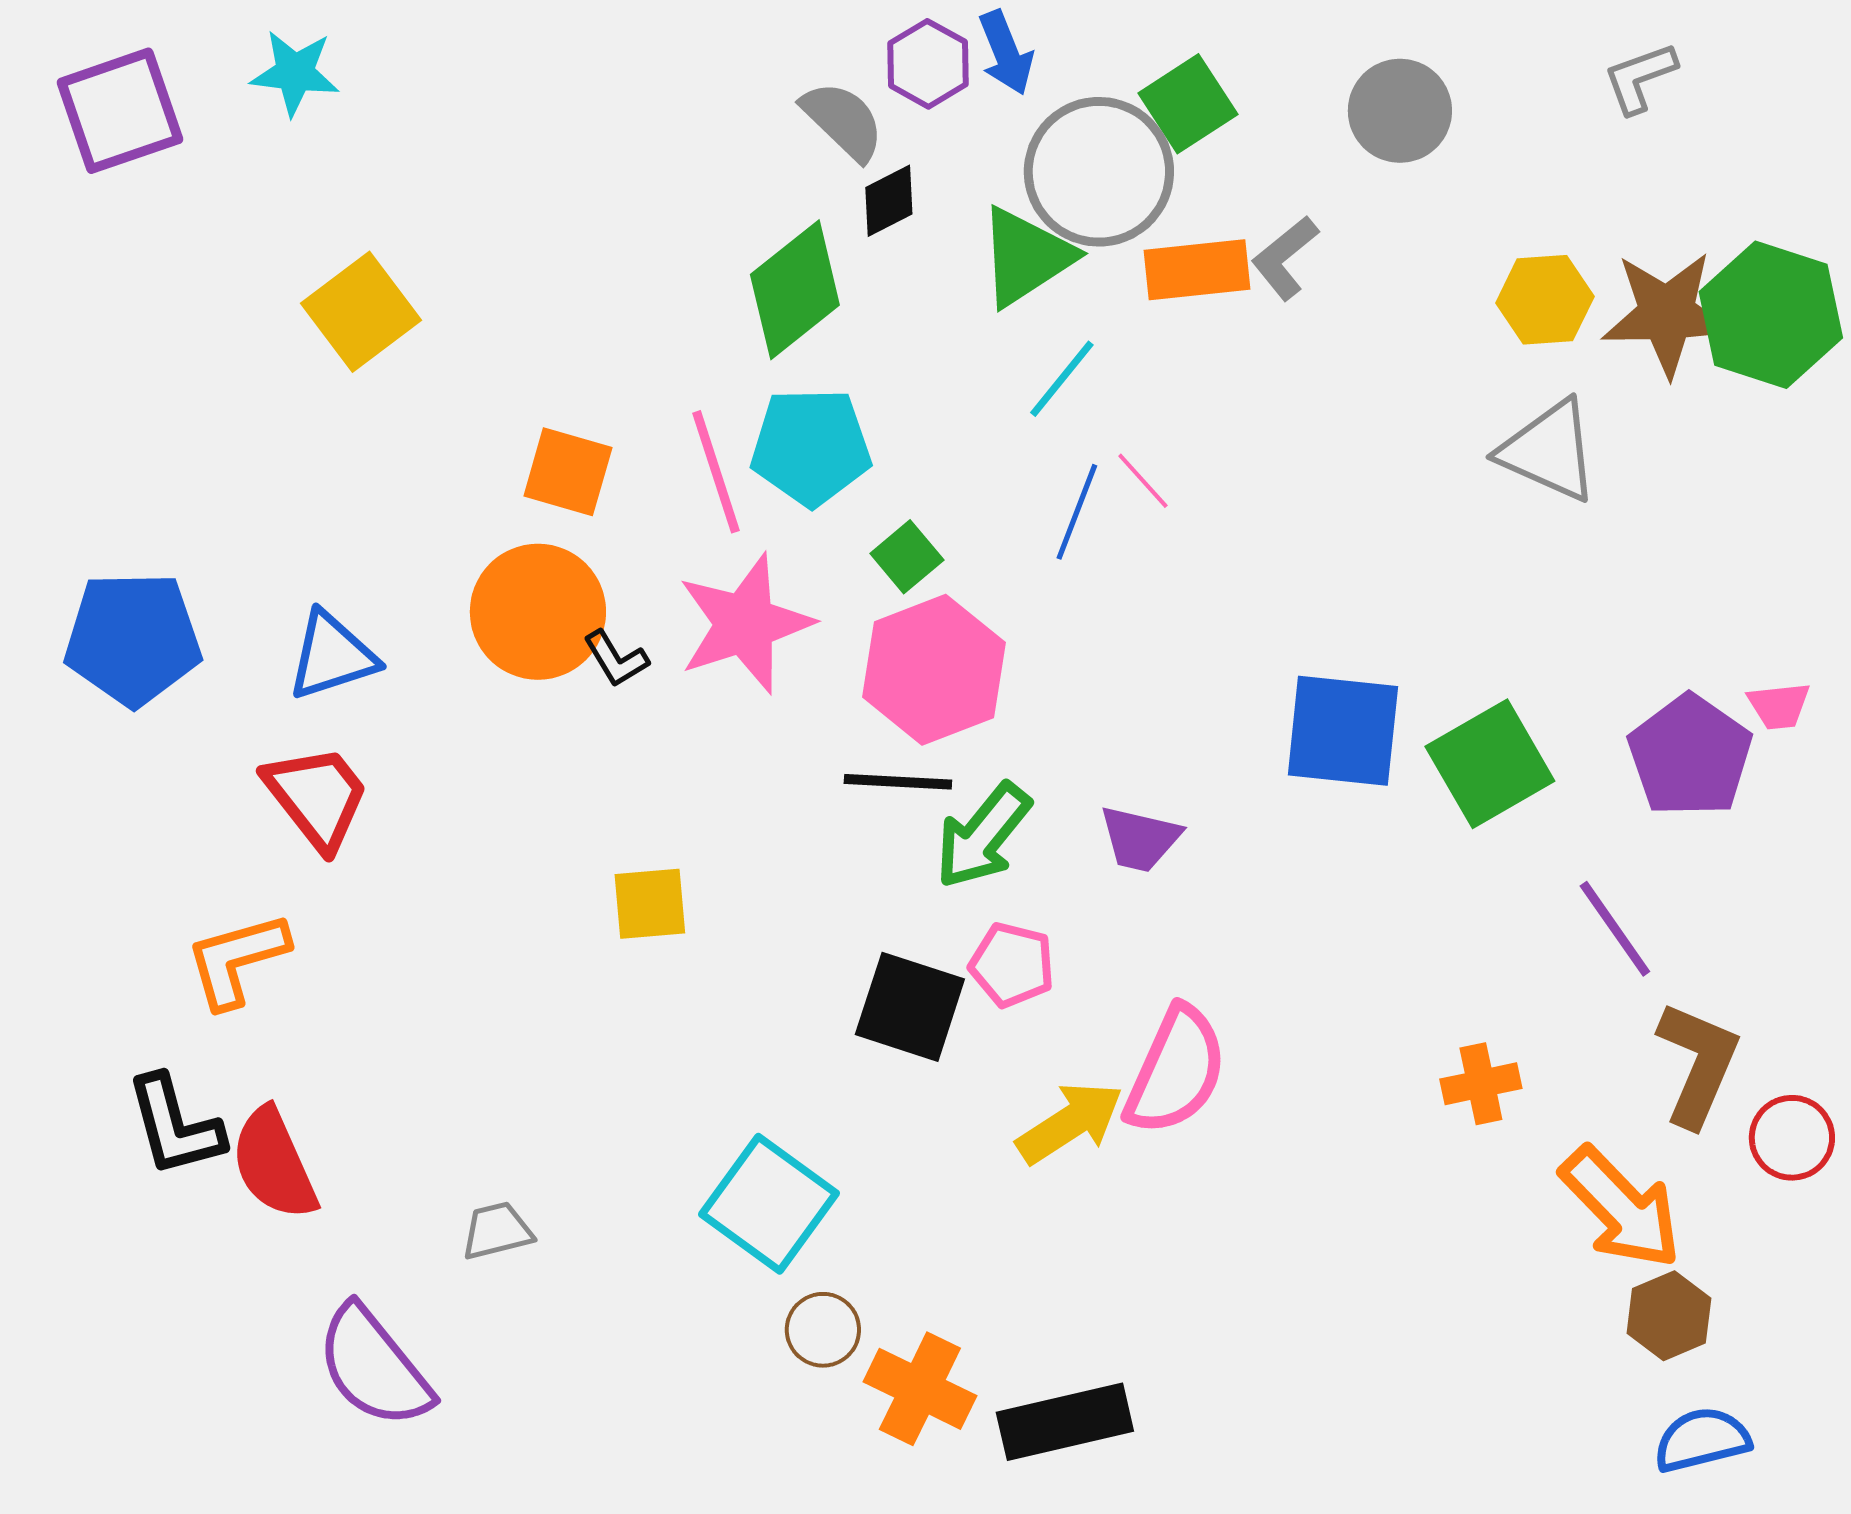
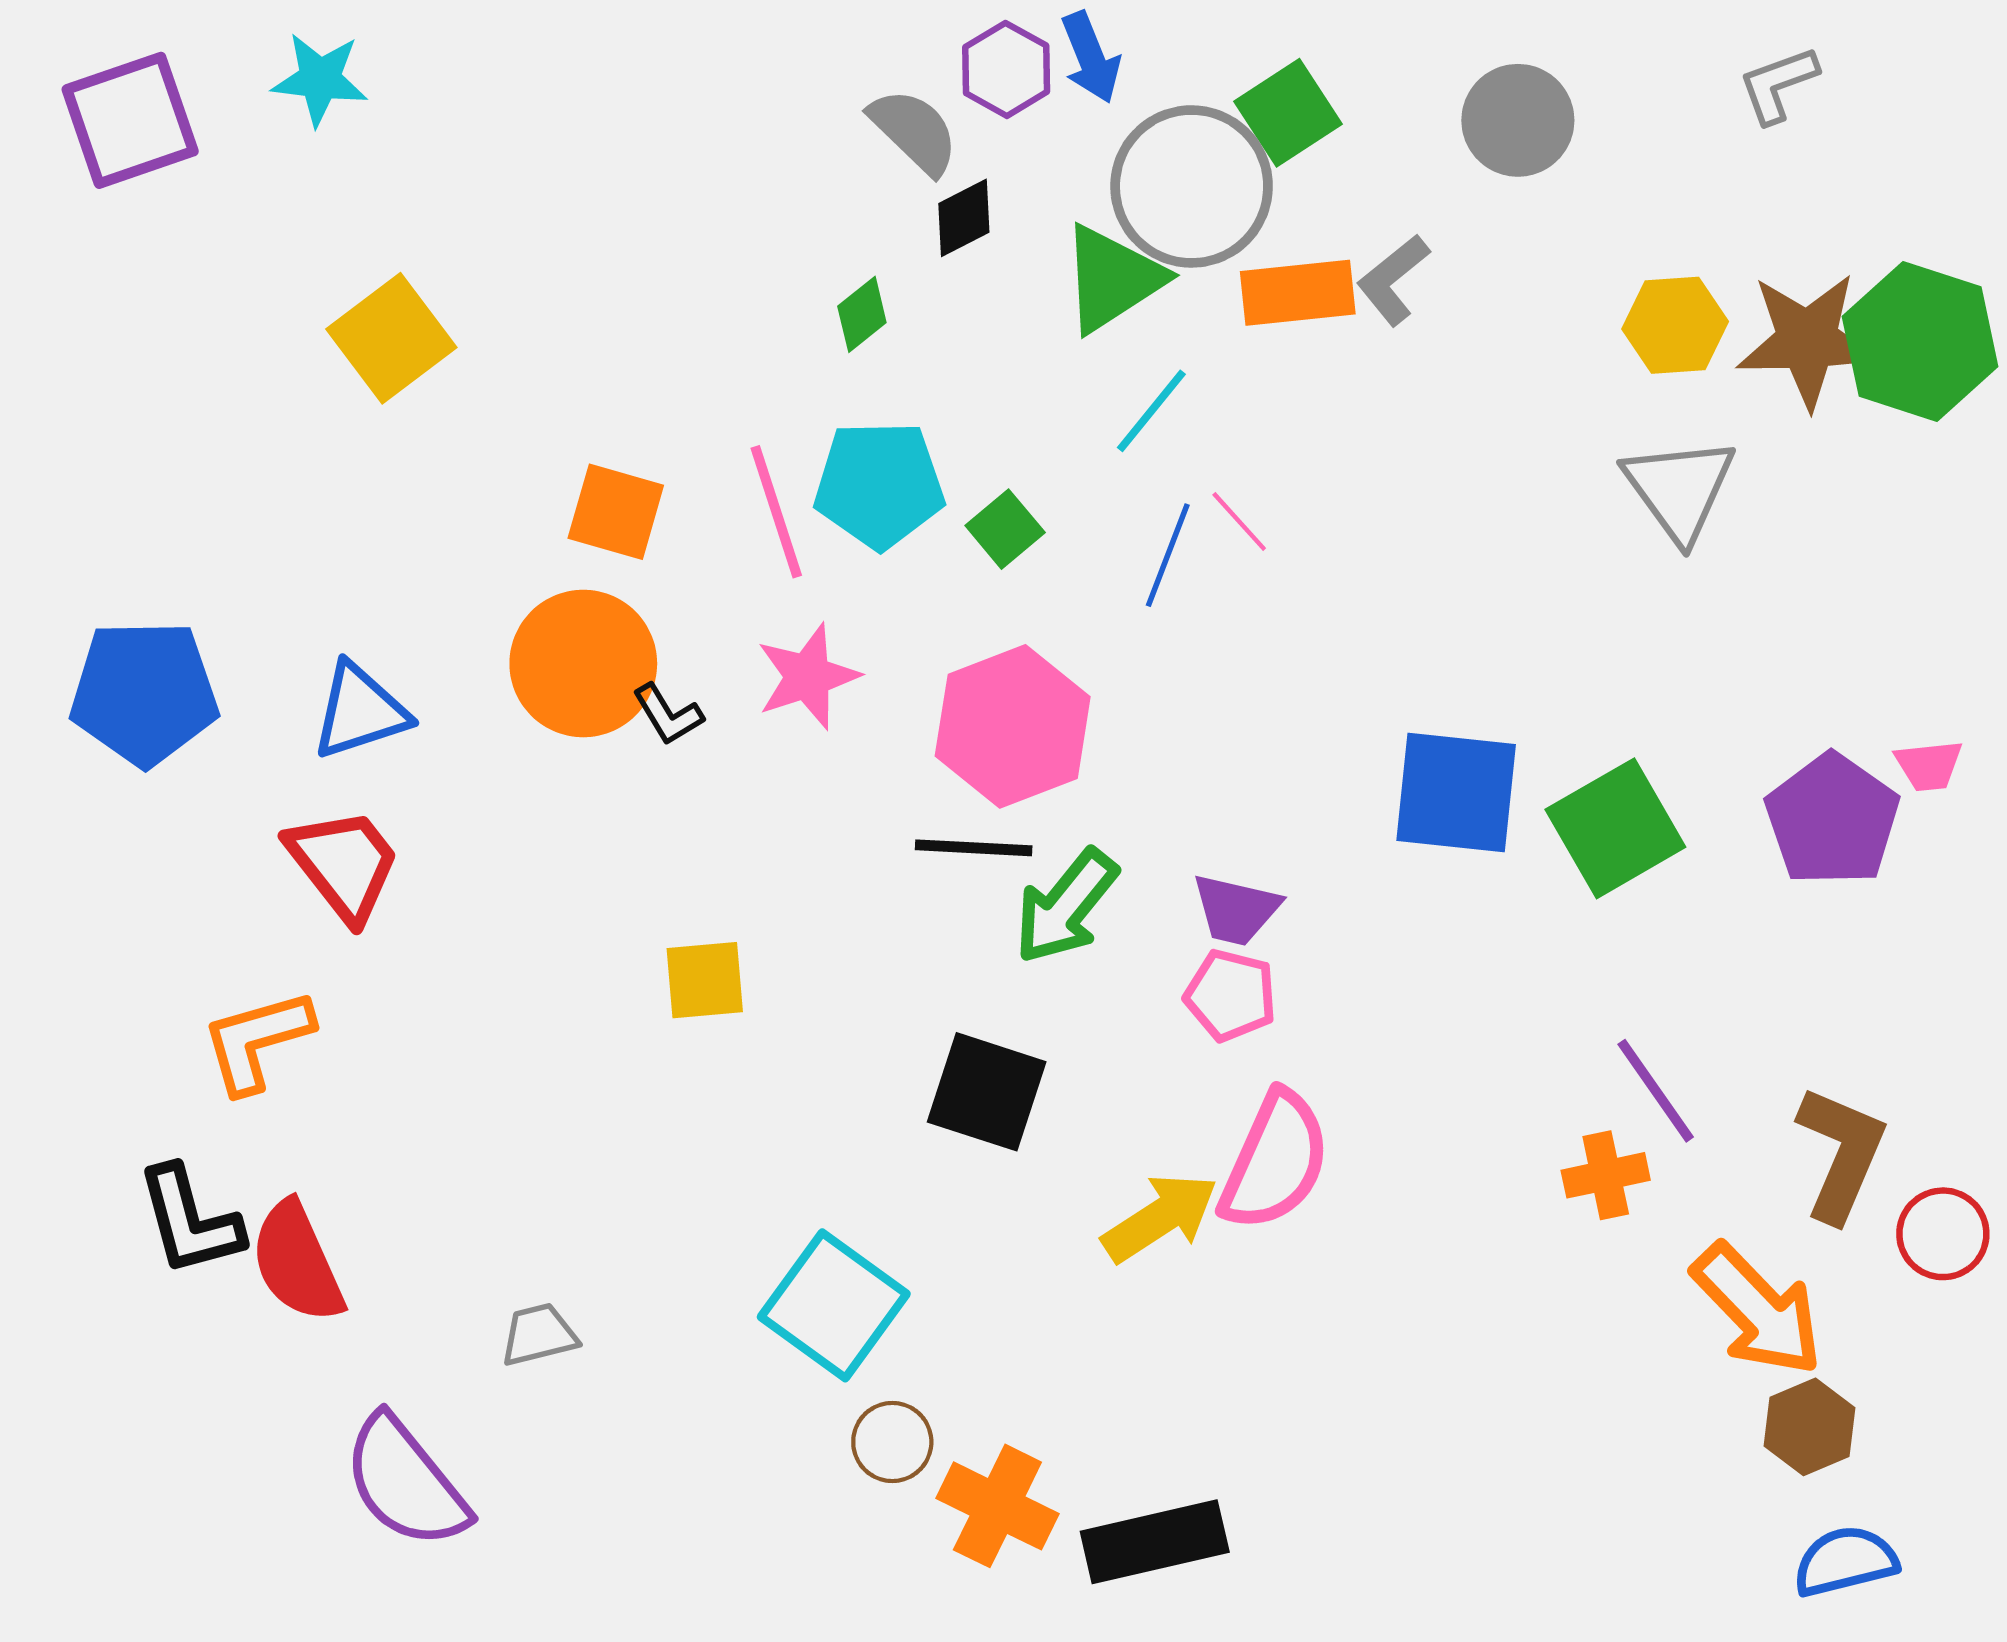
green diamond: (795, 290) -> (862, 314), size x0.5
gray triangle: (1549, 451) -> (1679, 489), turned 30
green square: (907, 557) -> (1005, 529), moved
pink star: (745, 624) -> (808, 677), size x0.7
purple line: (1615, 929) -> (1656, 1091), moved
pink pentagon: (1012, 965) -> (1231, 995), moved

